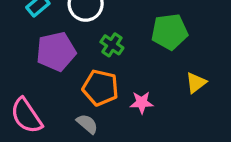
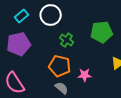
purple pentagon: (56, 51) -> (19, 44), moved
gray semicircle: (87, 124) -> (62, 88), moved

